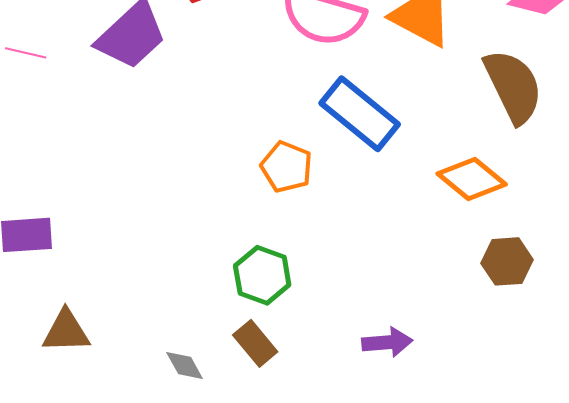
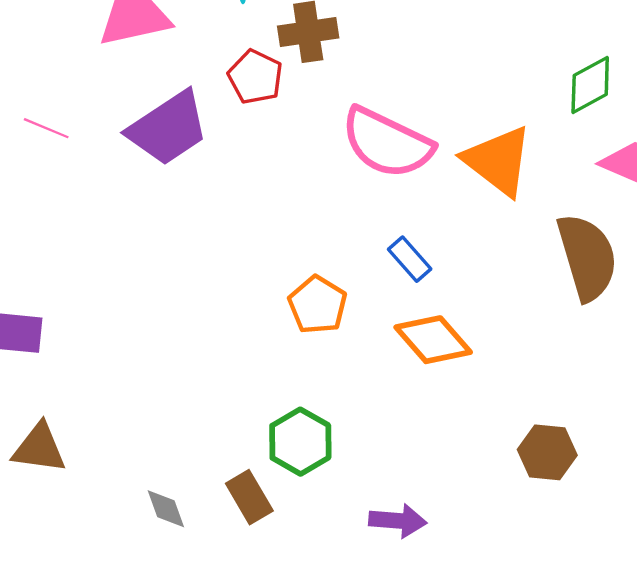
blue rectangle: (360, 114) -> (410, 259), size x0.5
orange diamond: (472, 179) -> (433, 340), moved
green hexagon: (262, 275) -> (300, 442), moved

